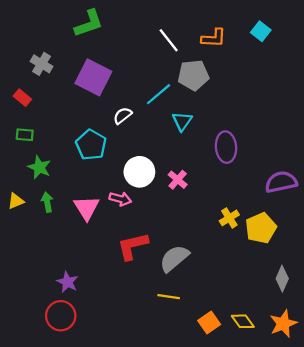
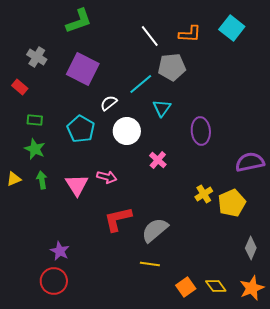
cyan square: (261, 31) -> (232, 28), size x1.4
green rectangle: (25, 135) -> (35, 120), moved
white circle: (139, 172) -> (127, 131), moved

